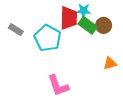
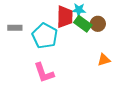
gray rectangle: (16, 30) -> (15, 28), turned -32
pink L-shape: (58, 86) -> (44, 73), moved

